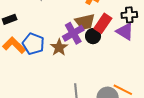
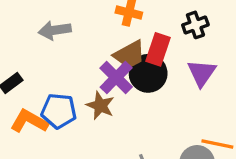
purple triangle: (125, 31) -> (202, 73), moved, turned 48
black circle: (93, 36) -> (148, 73), size x1.5

